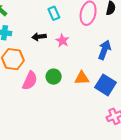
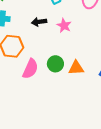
orange triangle: (82, 78) -> (76, 68), moved

